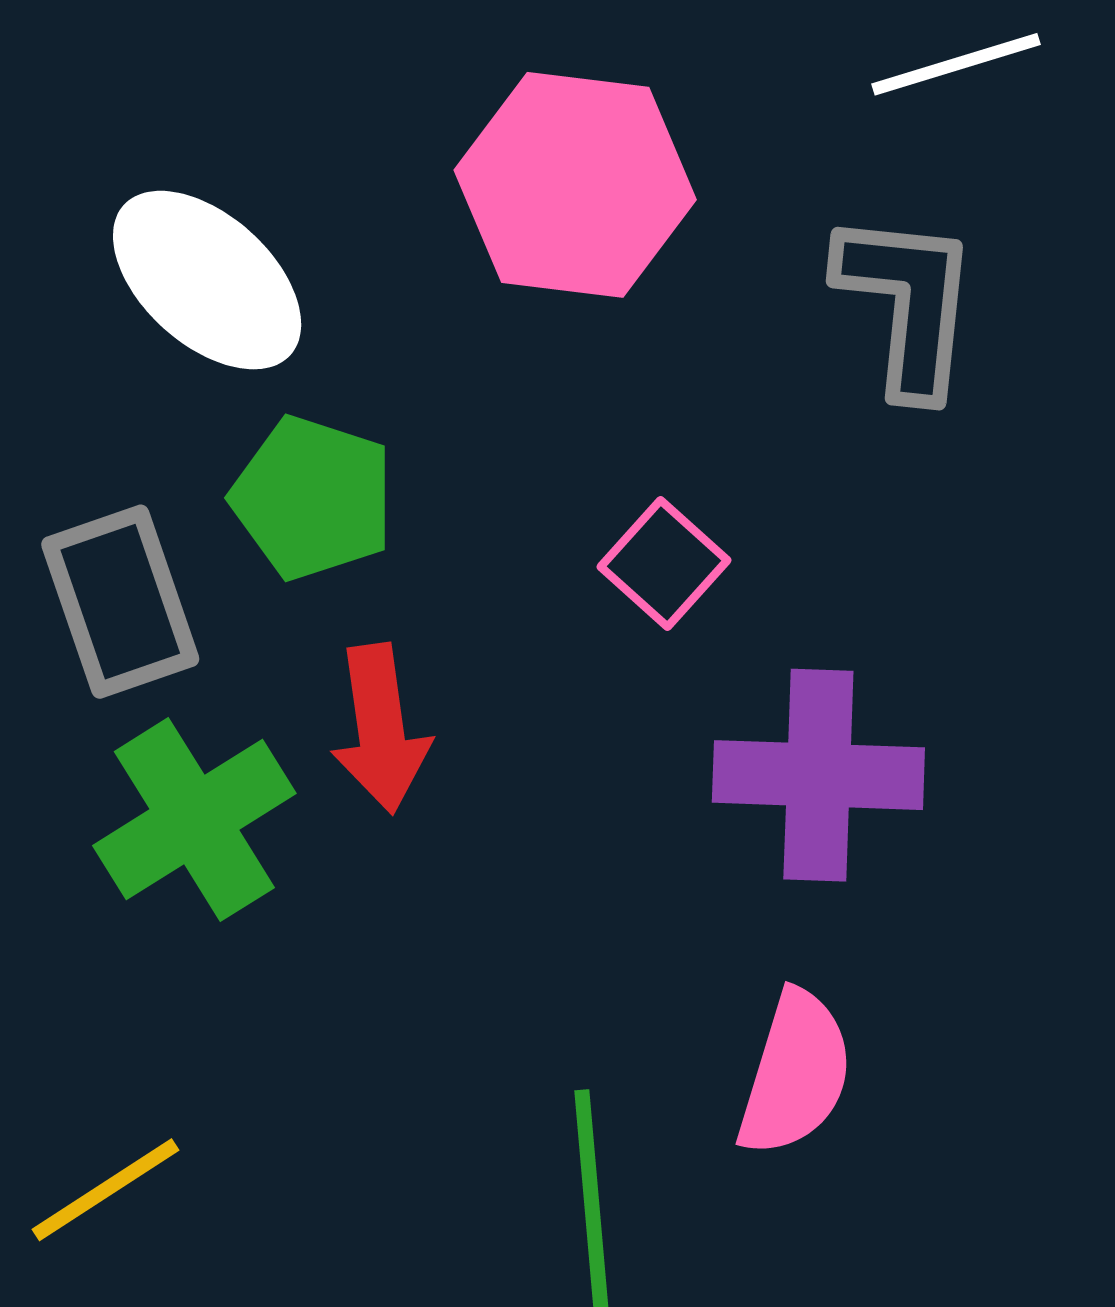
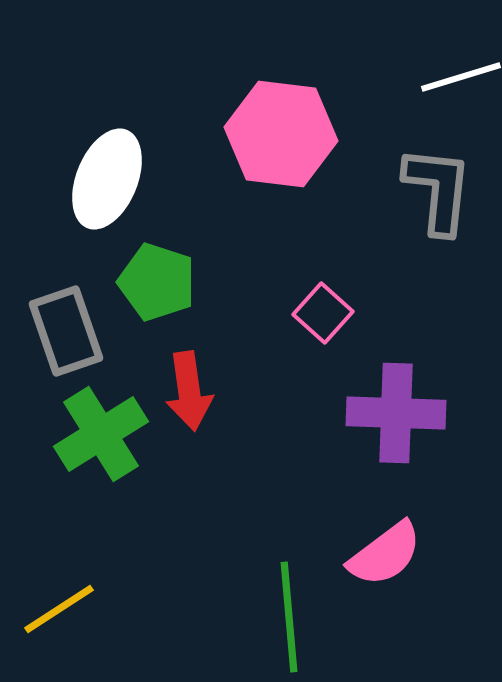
white ellipse: (207, 280) -> (107, 179), turned 70
pink semicircle: (795, 1073) -> (385, 554), turned 36

